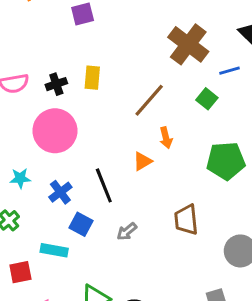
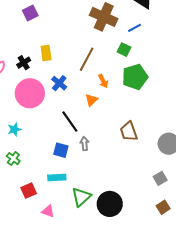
green pentagon: (226, 161) -> (135, 77), moved
blue cross: (60, 192) -> (59, 83), moved
gray arrow: (127, 231) -> (84, 144), moved, turned 136
cyan rectangle: (54, 250) -> (57, 178), moved

